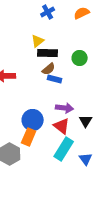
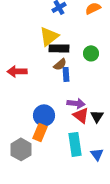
yellow triangle: (38, 41) -> (49, 36), size x1.5
blue rectangle: (55, 79) -> (66, 74), turned 72
red triangle: (62, 126) -> (81, 115), moved
cyan rectangle: (64, 149) -> (75, 144), turned -40

